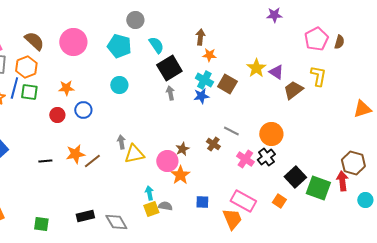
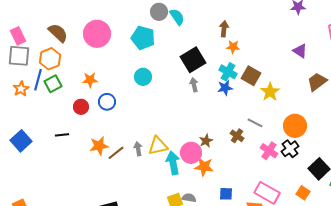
cyan semicircle: (156, 45) -> (177, 17), moved
yellow star: (256, 68) -> (270, 92), moved
purple triangle: (276, 72) -> (300, 51), moved
green square: (29, 92) -> (53, 84), turned -36
gray arrow: (121, 142) -> (138, 149), moved
black line: (45, 161) -> (62, 135), moved
orange star: (180, 175) -> (204, 167), turned -30
cyan arrow: (149, 193) -> (173, 163), moved, size x1.6

